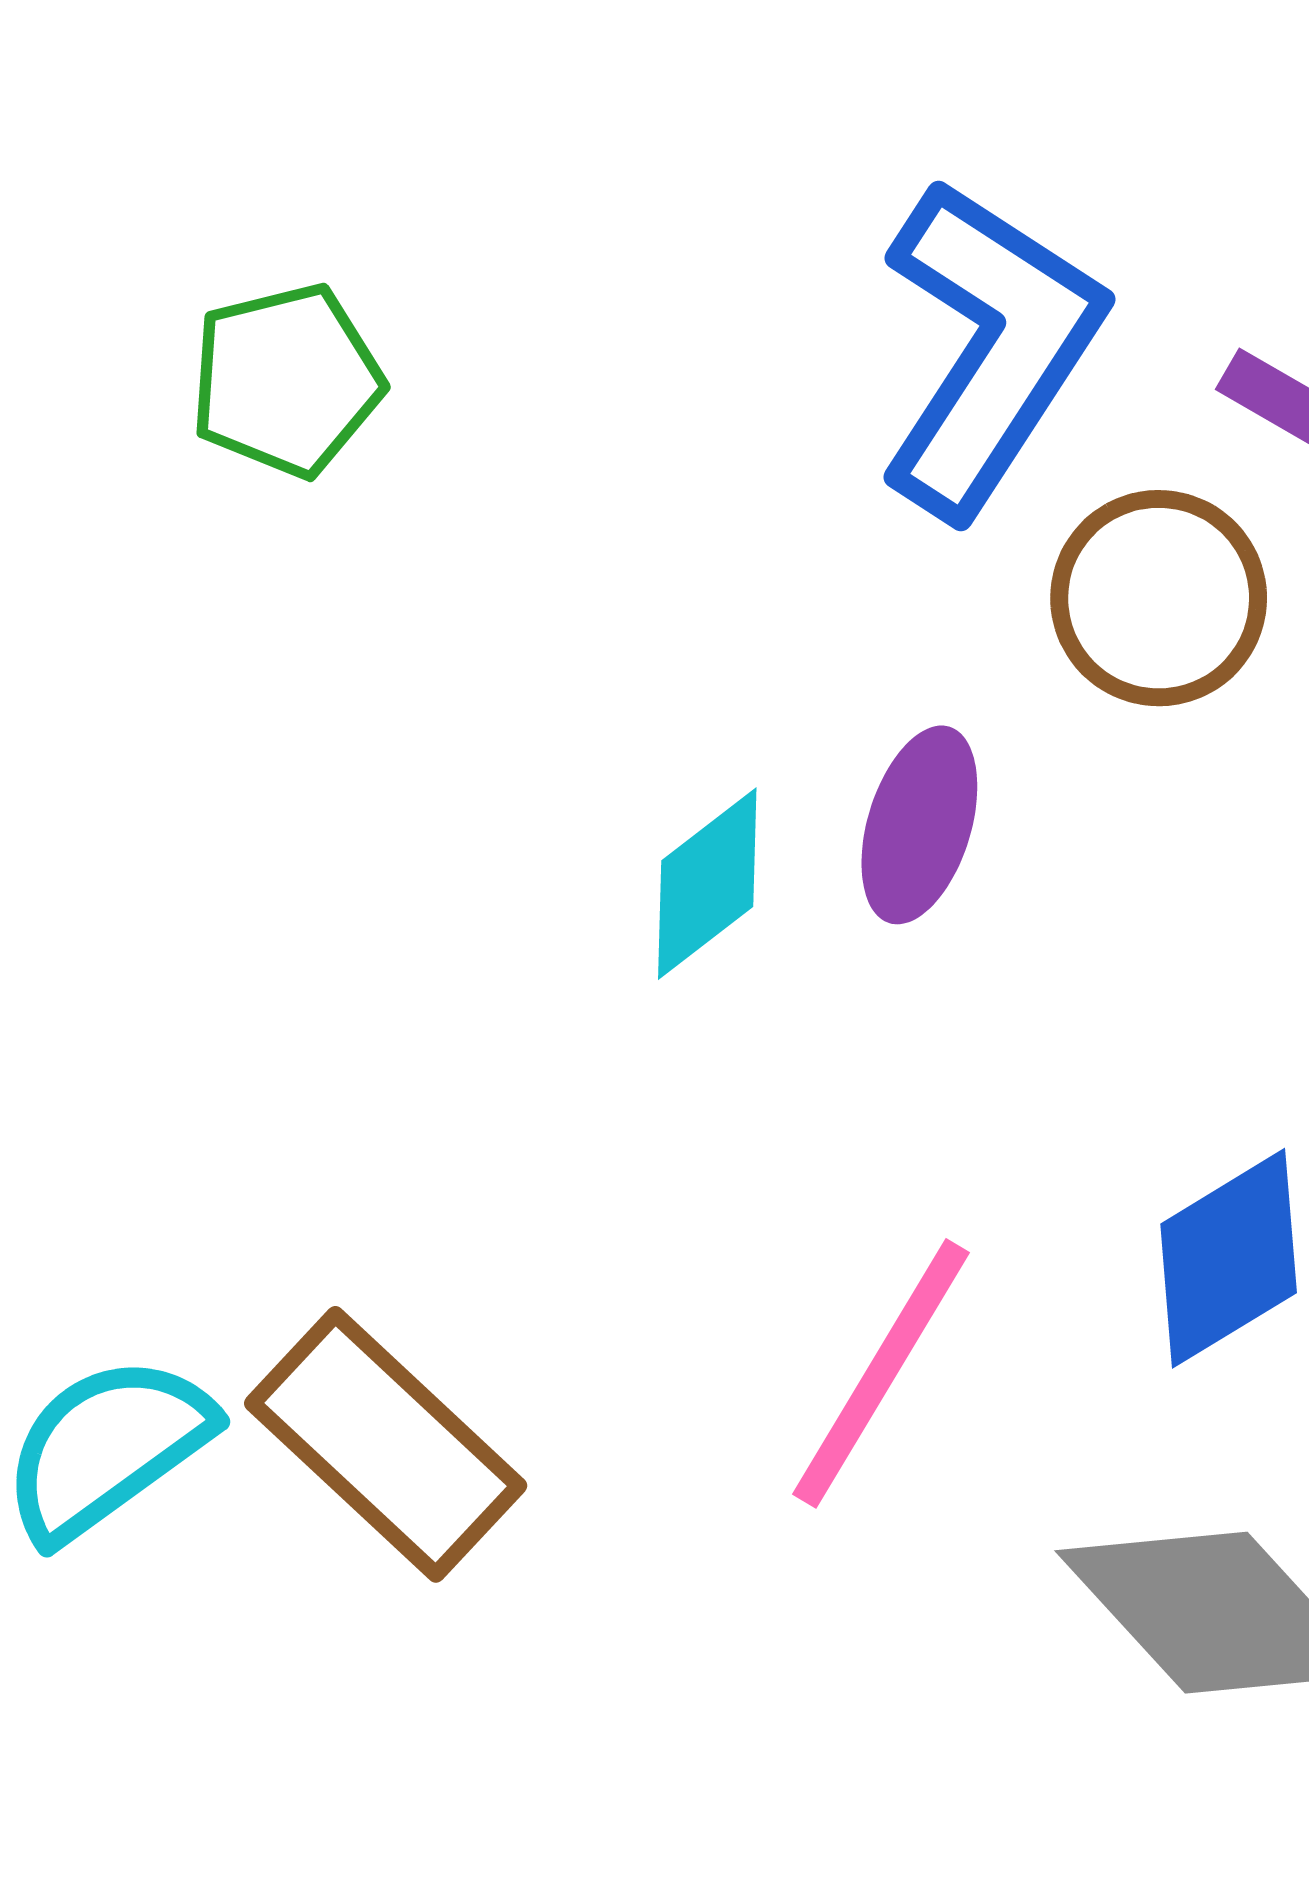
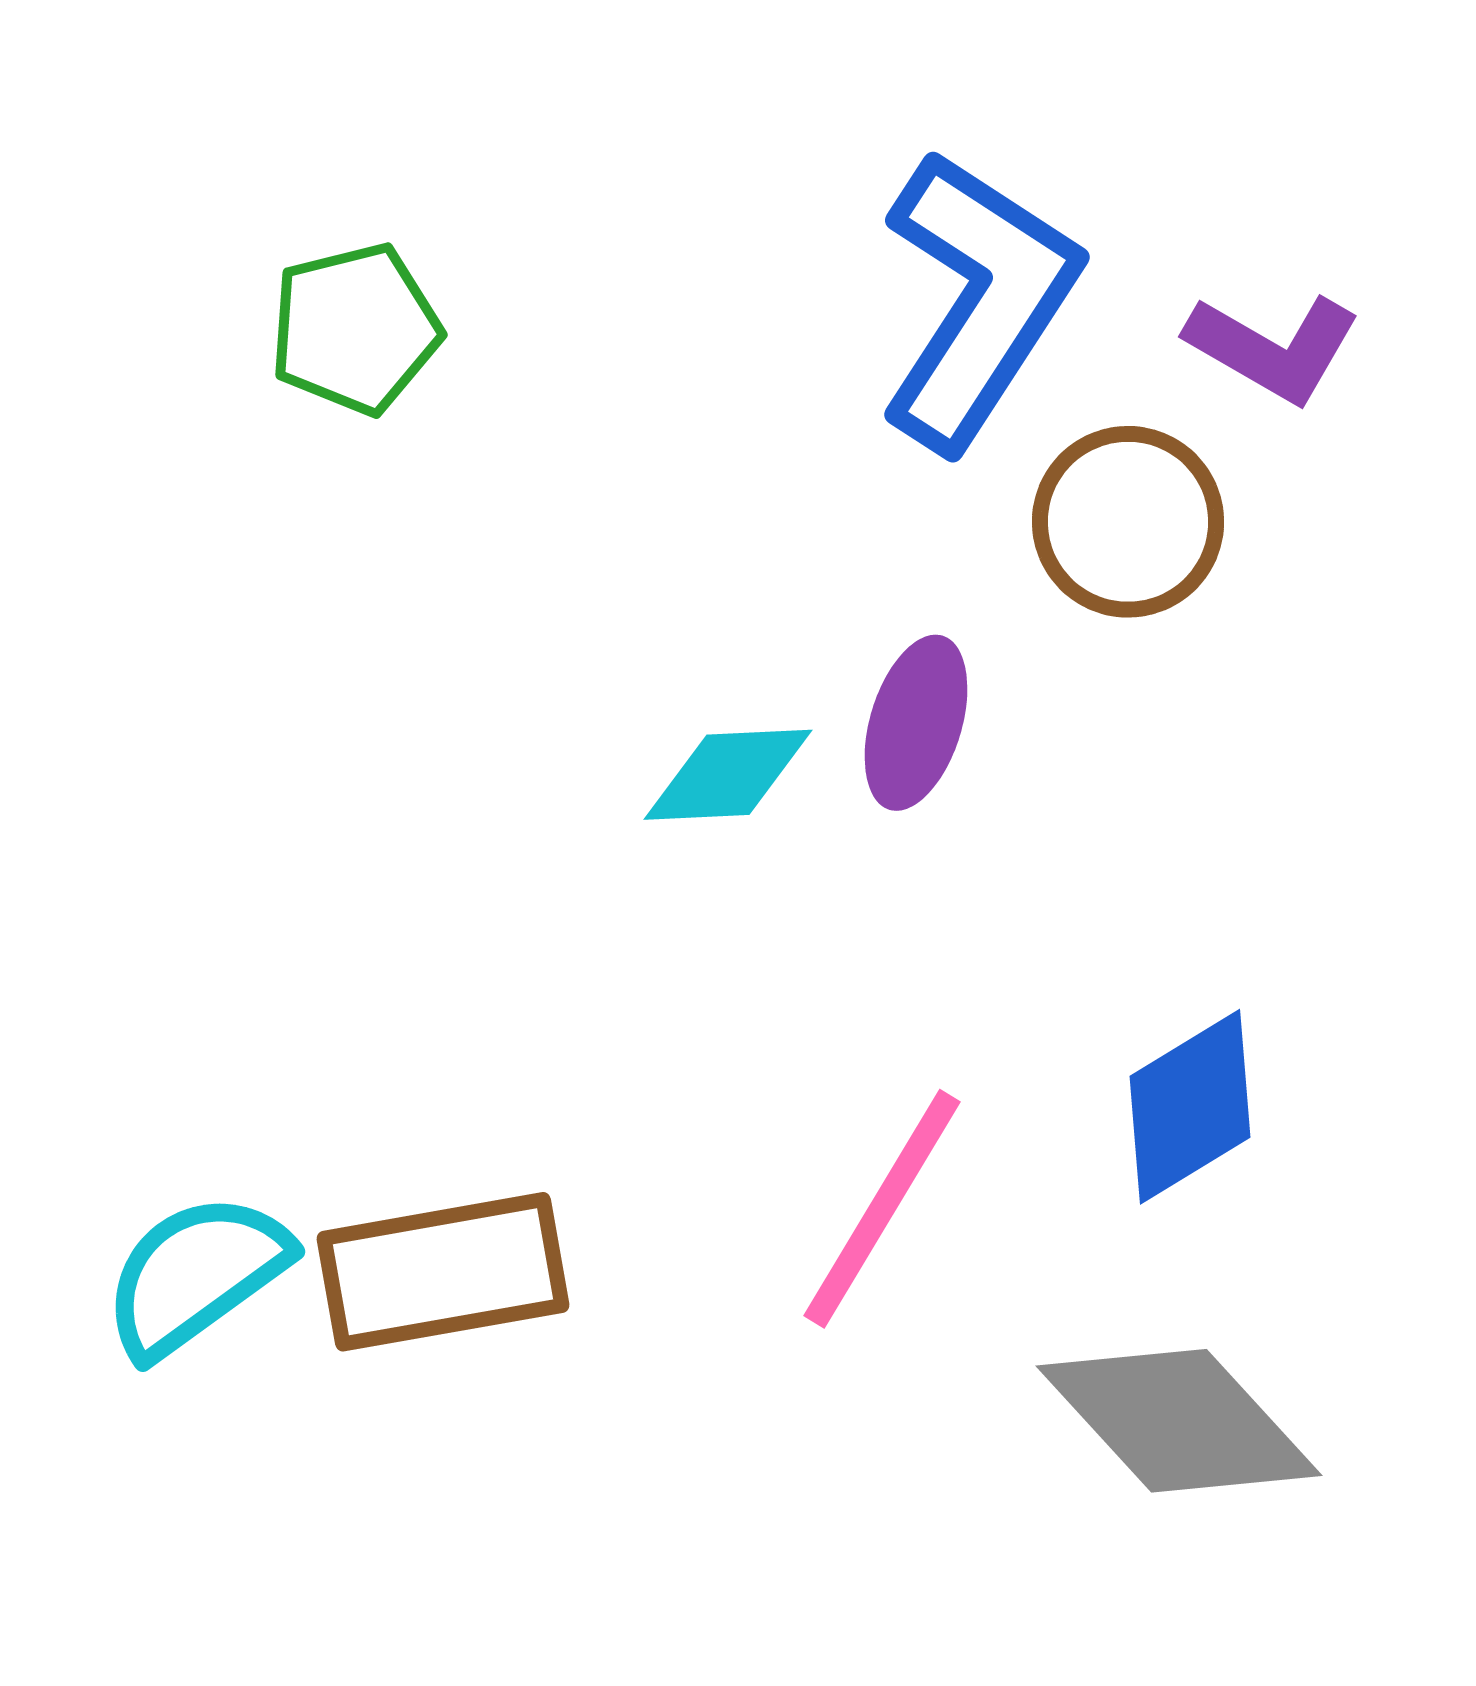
cyan diamond: (707, 884) -> (728, 775), turned 35
brown rectangle: (386, 1444) -> (443, 1272), turned -53

